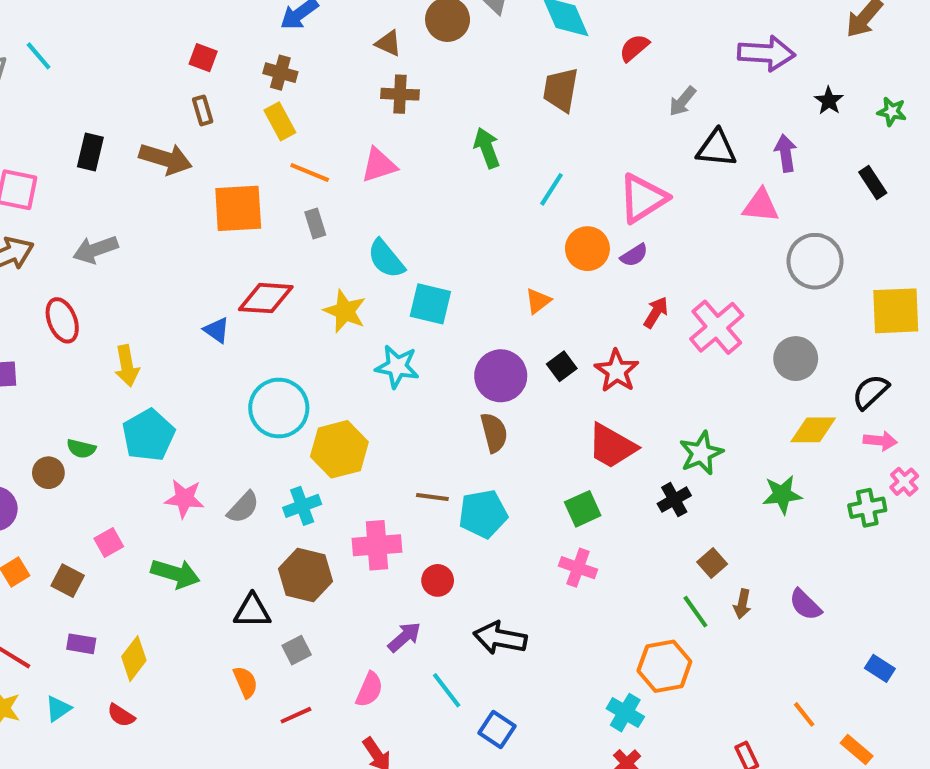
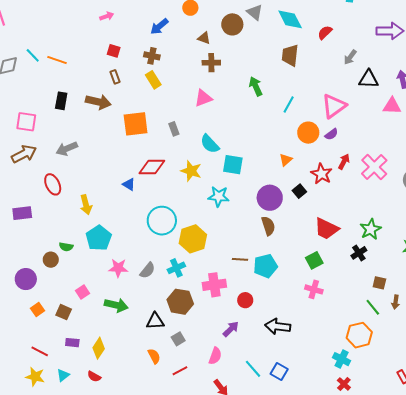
orange line: (310, 173) -> (57, 60), moved
red star: (617, 371) -> (322, 174), moved
brown square: (712, 563) -> (379, 283), turned -32
cyan line: (447, 690) -> (253, 369), moved

